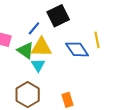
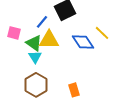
yellow line: (97, 40) -> (102, 33), turned -35
cyan triangle: (38, 65) -> (35, 57), moved

